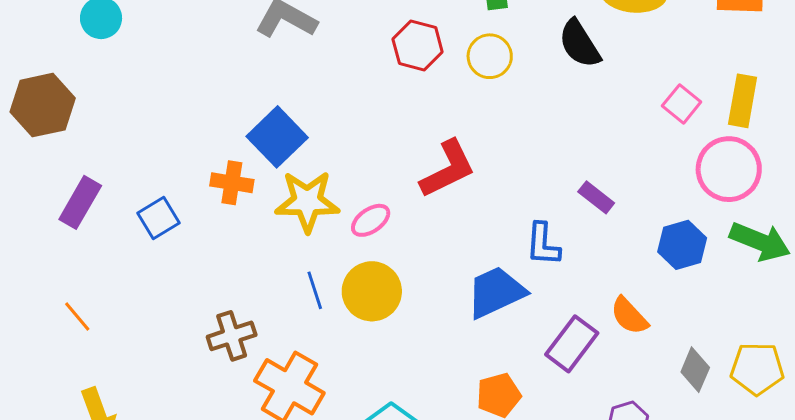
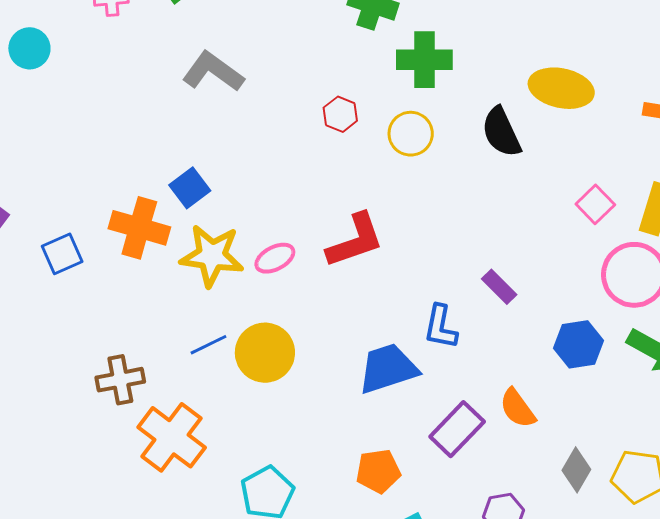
red hexagon: (418, 45) -> (340, 114), size x0.7
blue square: (277, 137) -> (190, 188), size x0.7
orange cross: (232, 183) -> (139, 228), size x1.4
pink ellipse: (371, 220) -> (275, 258), moved
blue line: (315, 290) -> (208, 345), turned 75

